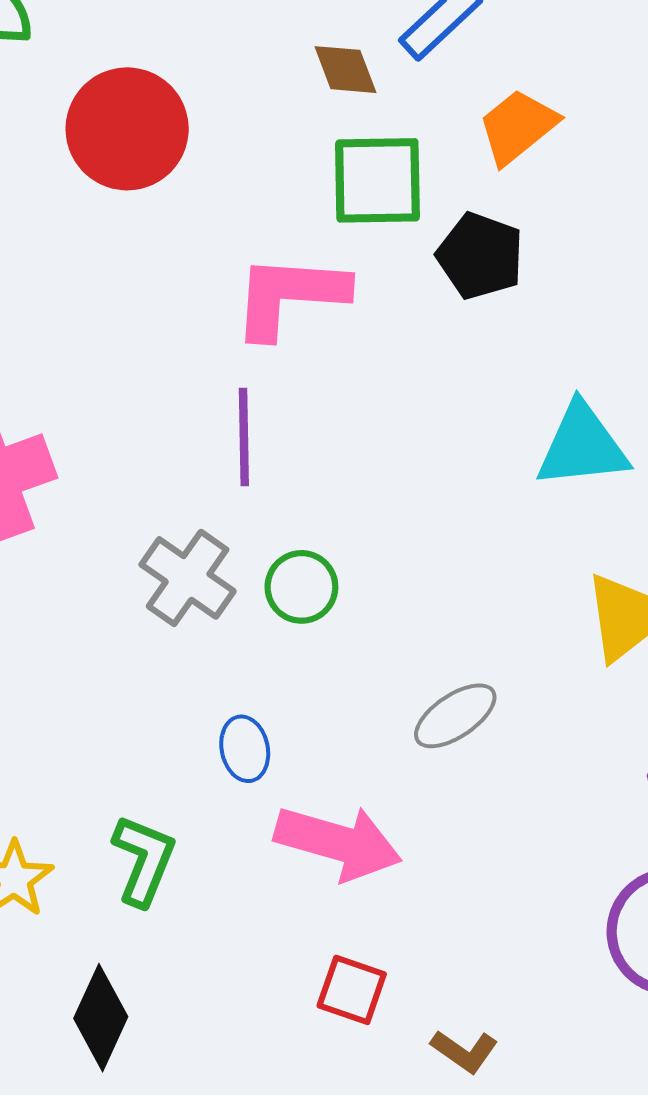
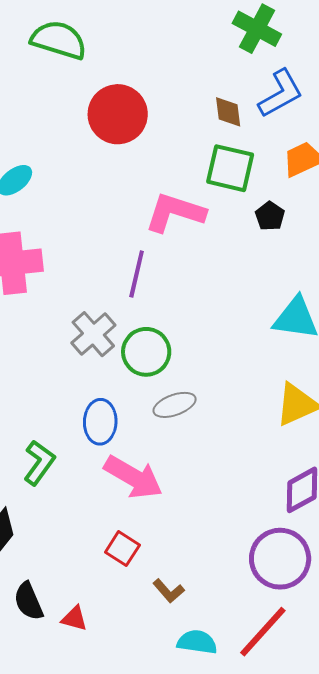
black pentagon: (480, 256) -> (270, 216), size x0.7
green circle: (301, 587) -> (146, 352), size x1.4
gray ellipse: (455, 716) -> (175, 405), moved
blue ellipse: (245, 749) -> (100, 422), size x1.4

